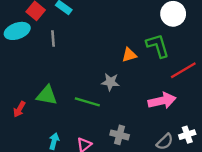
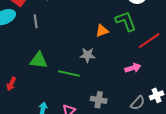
green triangle: (47, 95) -> (39, 60), moved
pink arrow: (162, 101) -> (133, 68), size x0.7

